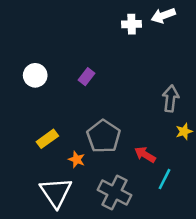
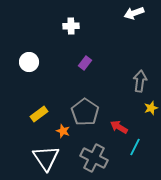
white cross: (132, 24) -> (71, 26), moved
purple rectangle: (86, 77) -> (85, 63), moved

